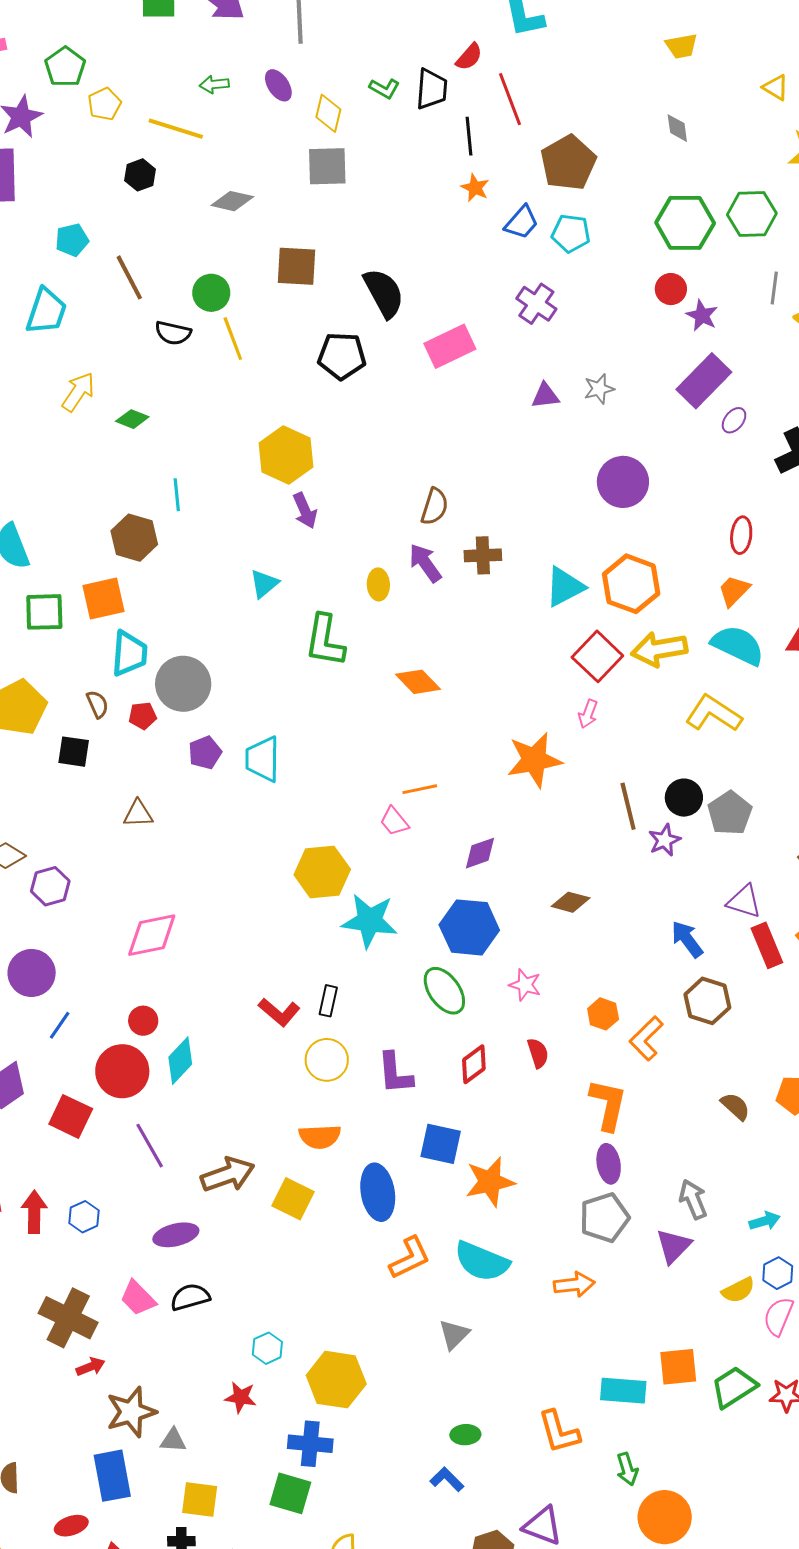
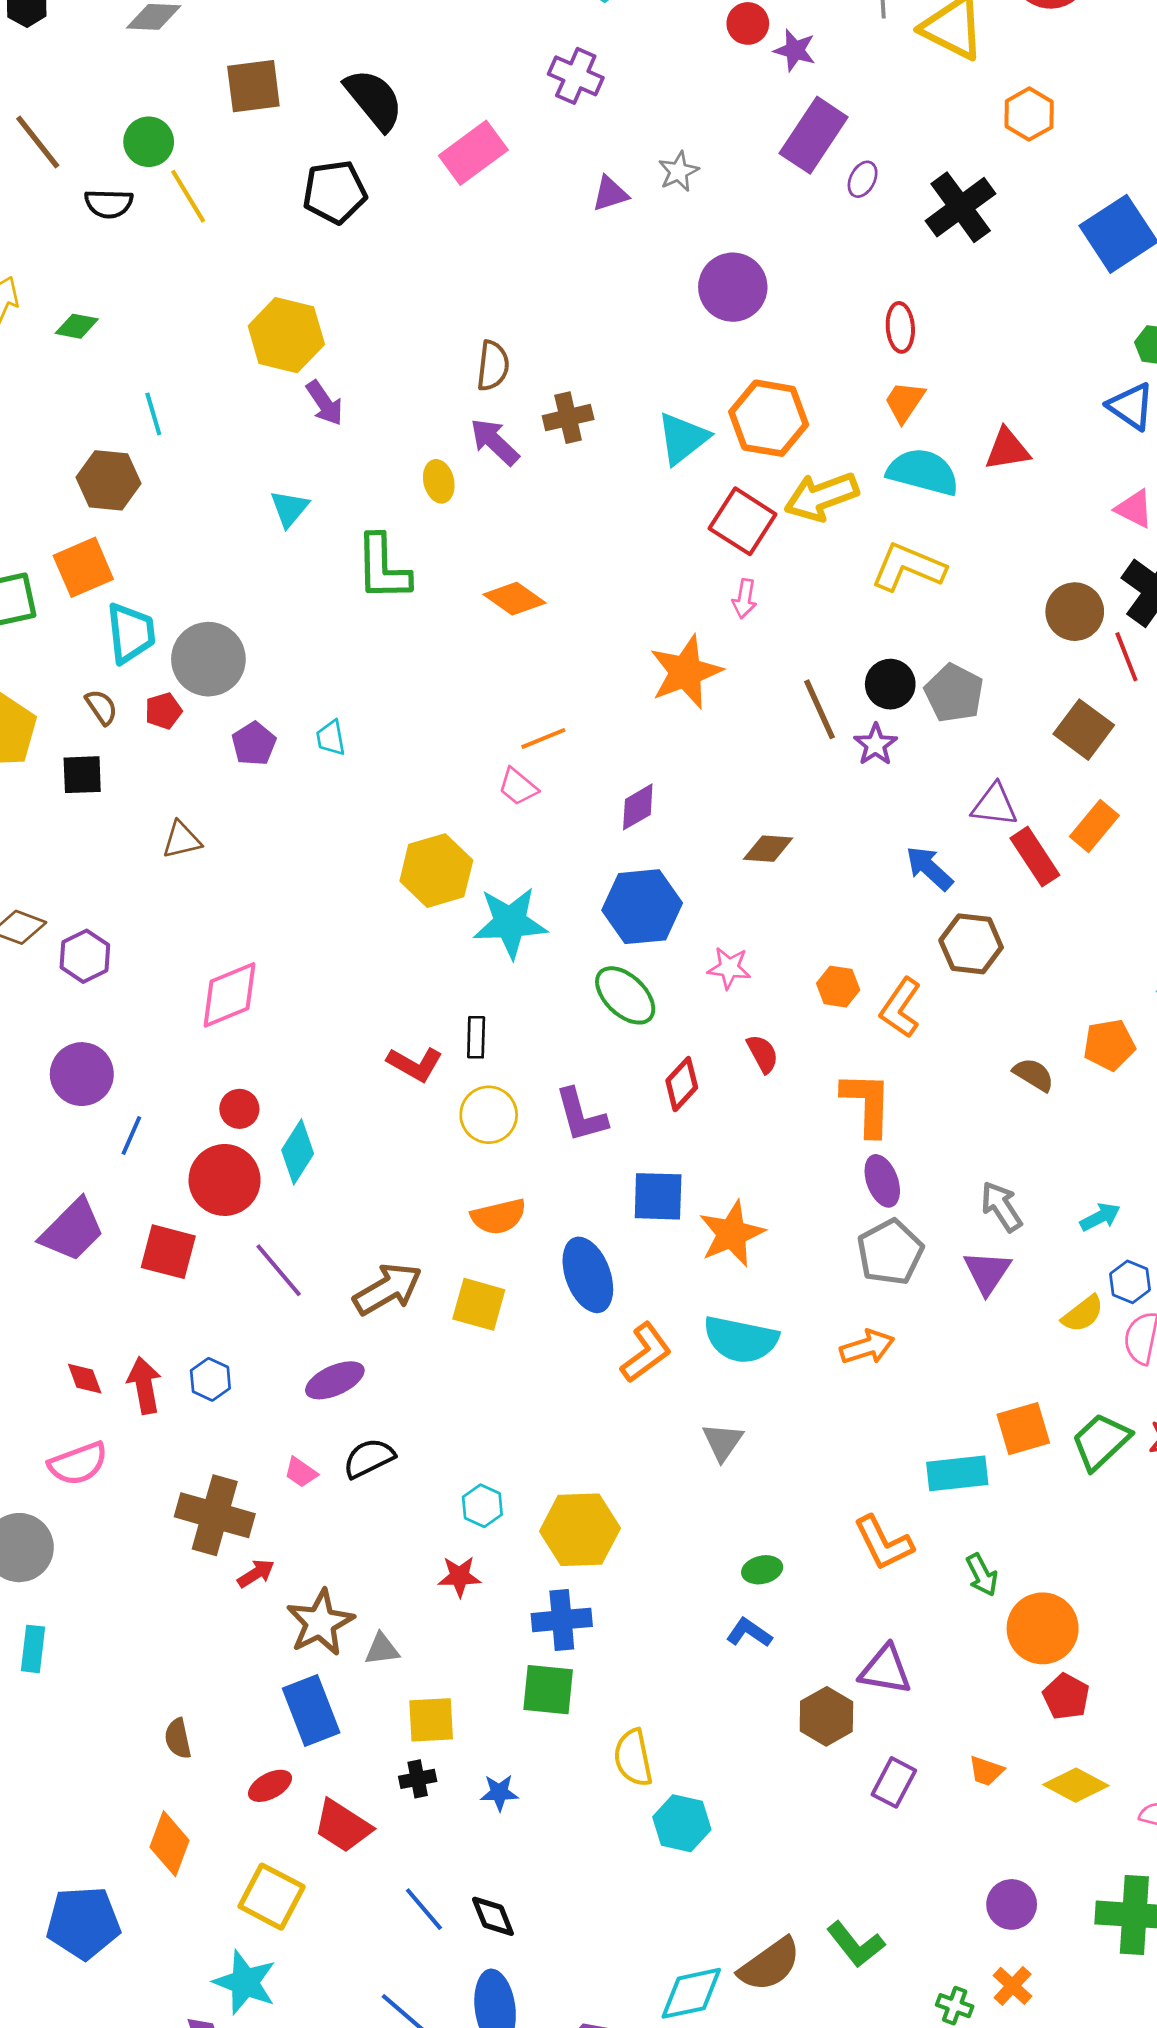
cyan trapezoid: (263, 759) -> (331, 738), size x0.6
pink trapezoid: (138, 1298) -> (301, 1472), size x0.7

